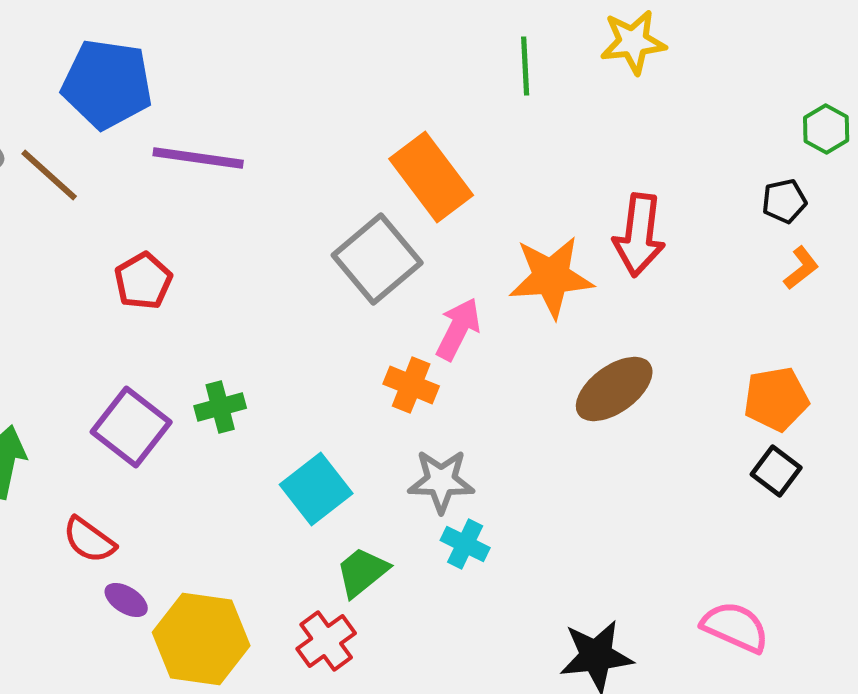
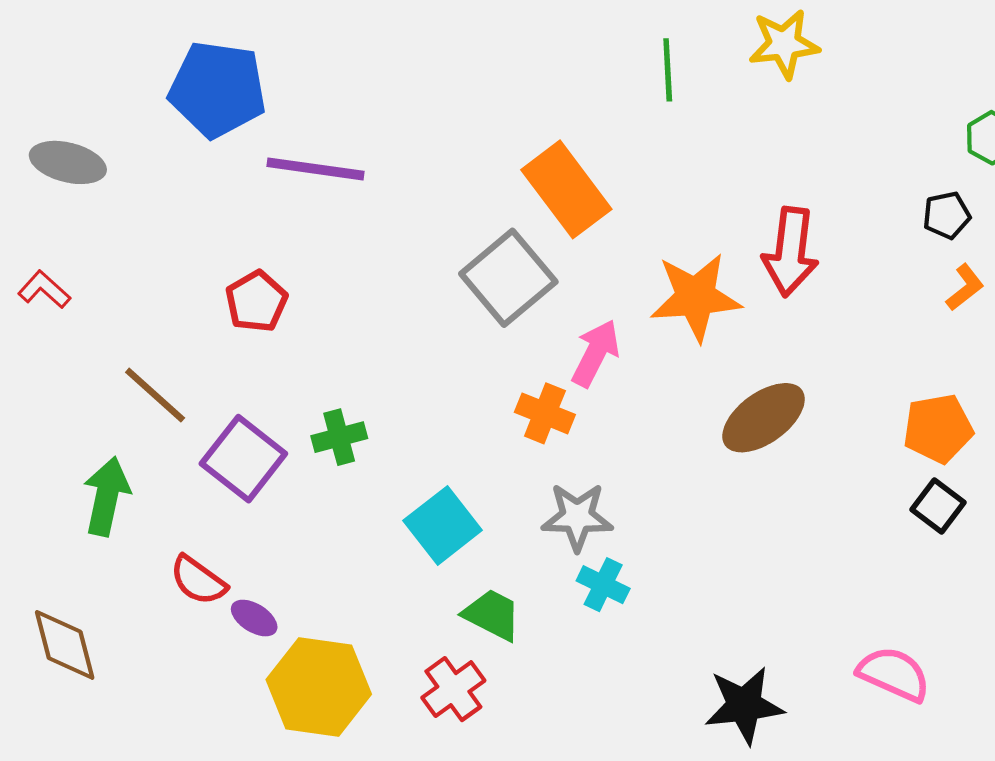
brown line: (49, 175) -> (155, 395), moved
green trapezoid: (362, 572) -> (492, 615), turned 66
purple ellipse: (126, 600) -> (254, 618), moved

